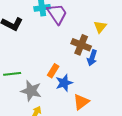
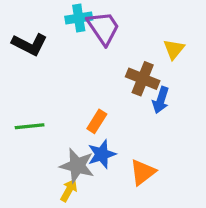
blue star: (64, 83) -> (102, 154), moved
gray star: (31, 91) -> (77, 166), moved

